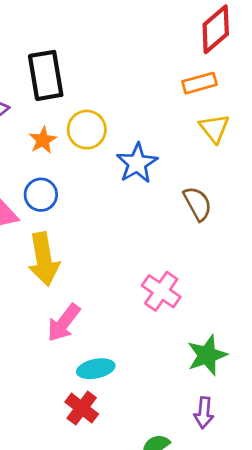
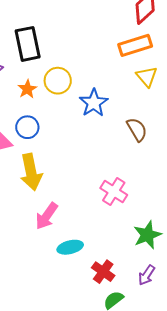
orange rectangle: (199, 83) -> (135, 45), size x1.4
red cross: (82, 408) -> (103, 272), moved
purple arrow: (204, 413) -> (147, 275), turned 30

